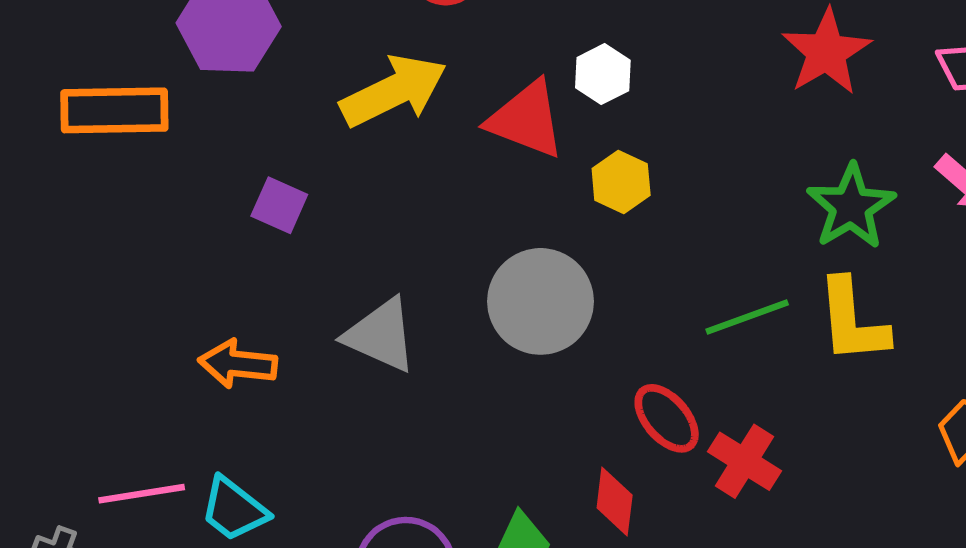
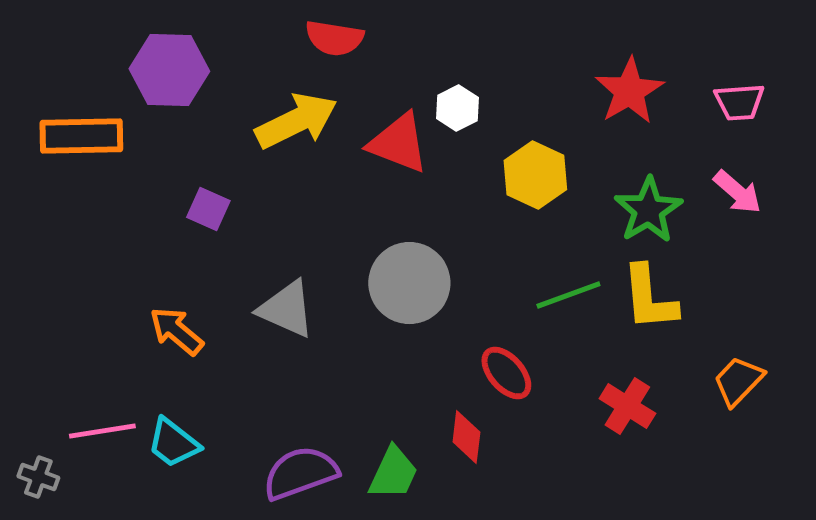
yellow hexagon: (621, 182) -> (535, 175), moved, size x1.4
orange arrow: (238, 364) -> (176, 331), turned 34
red cross: (744, 461) -> (627, 406), moved

